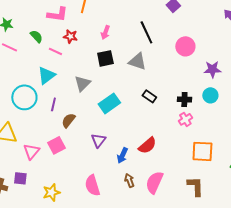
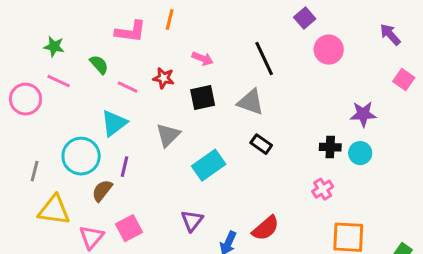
pink arrow: (105, 32) -> (203, 59), turned -88
red star: (70, 36) -> (164, 78), moved
pink circle: (185, 46) -> (329, 50), moved
black rectangle: (149, 96) -> (261, 144), moved
black cross: (184, 99) -> (330, 147), moved
brown semicircle: (68, 120) -> (102, 191), moved

